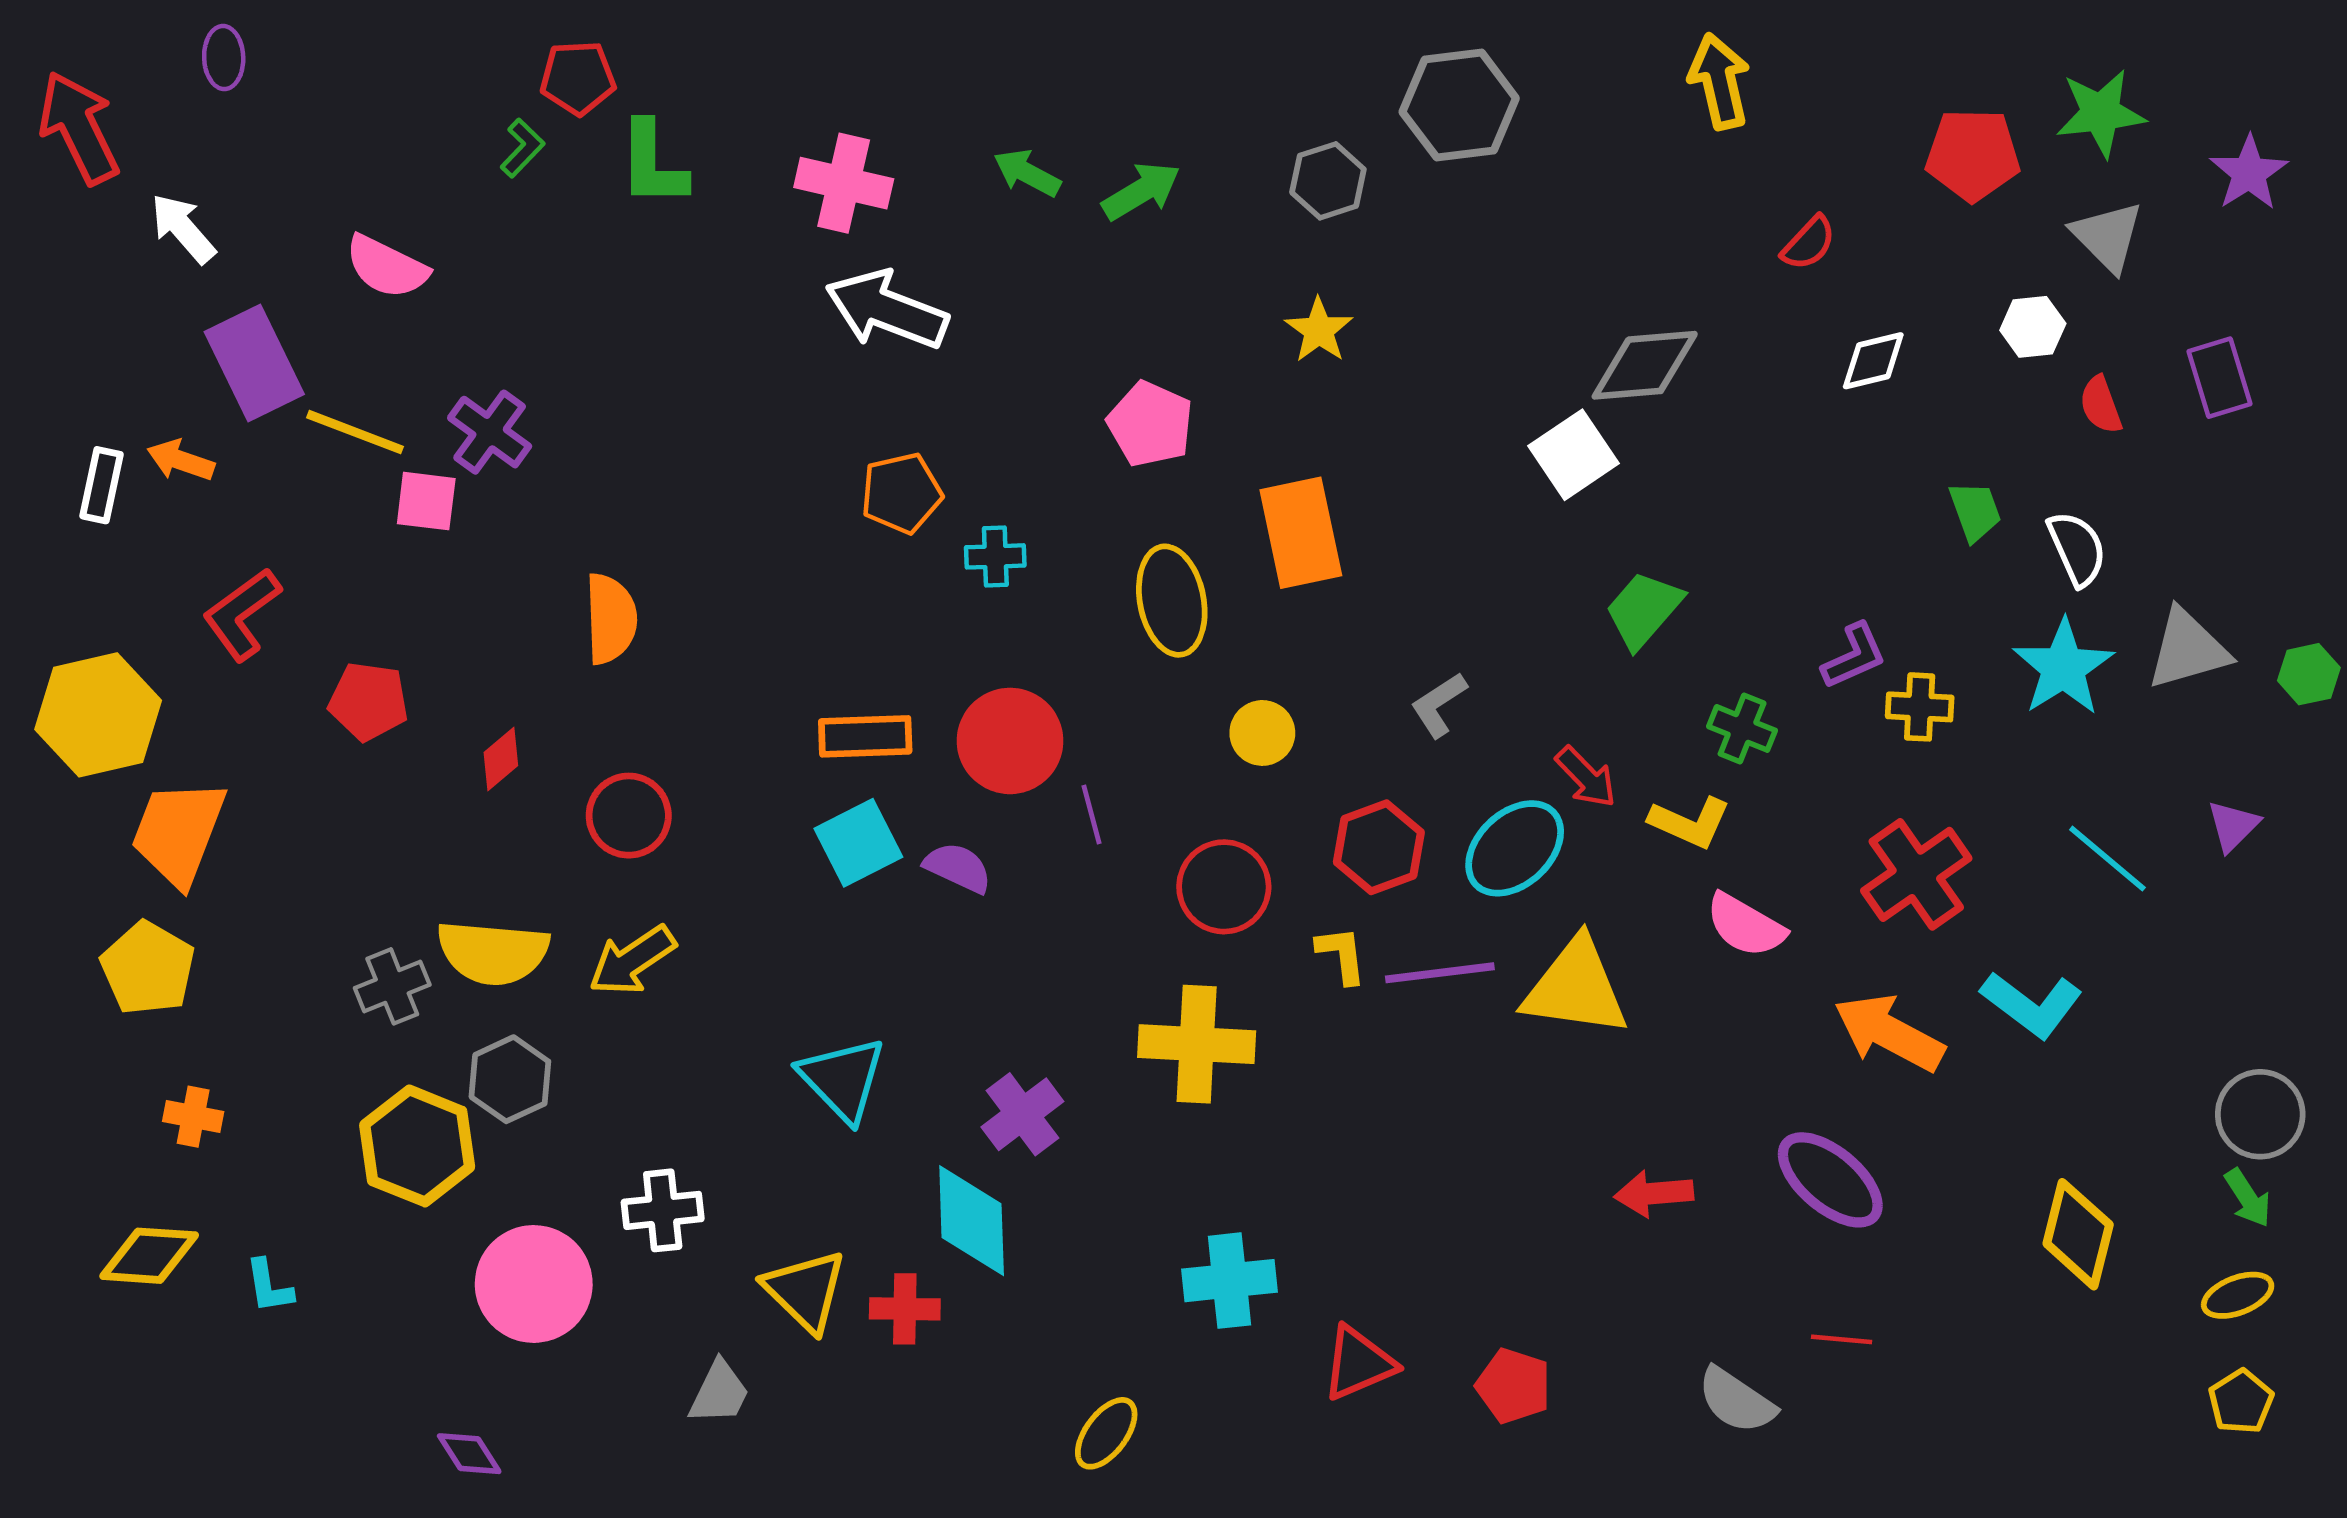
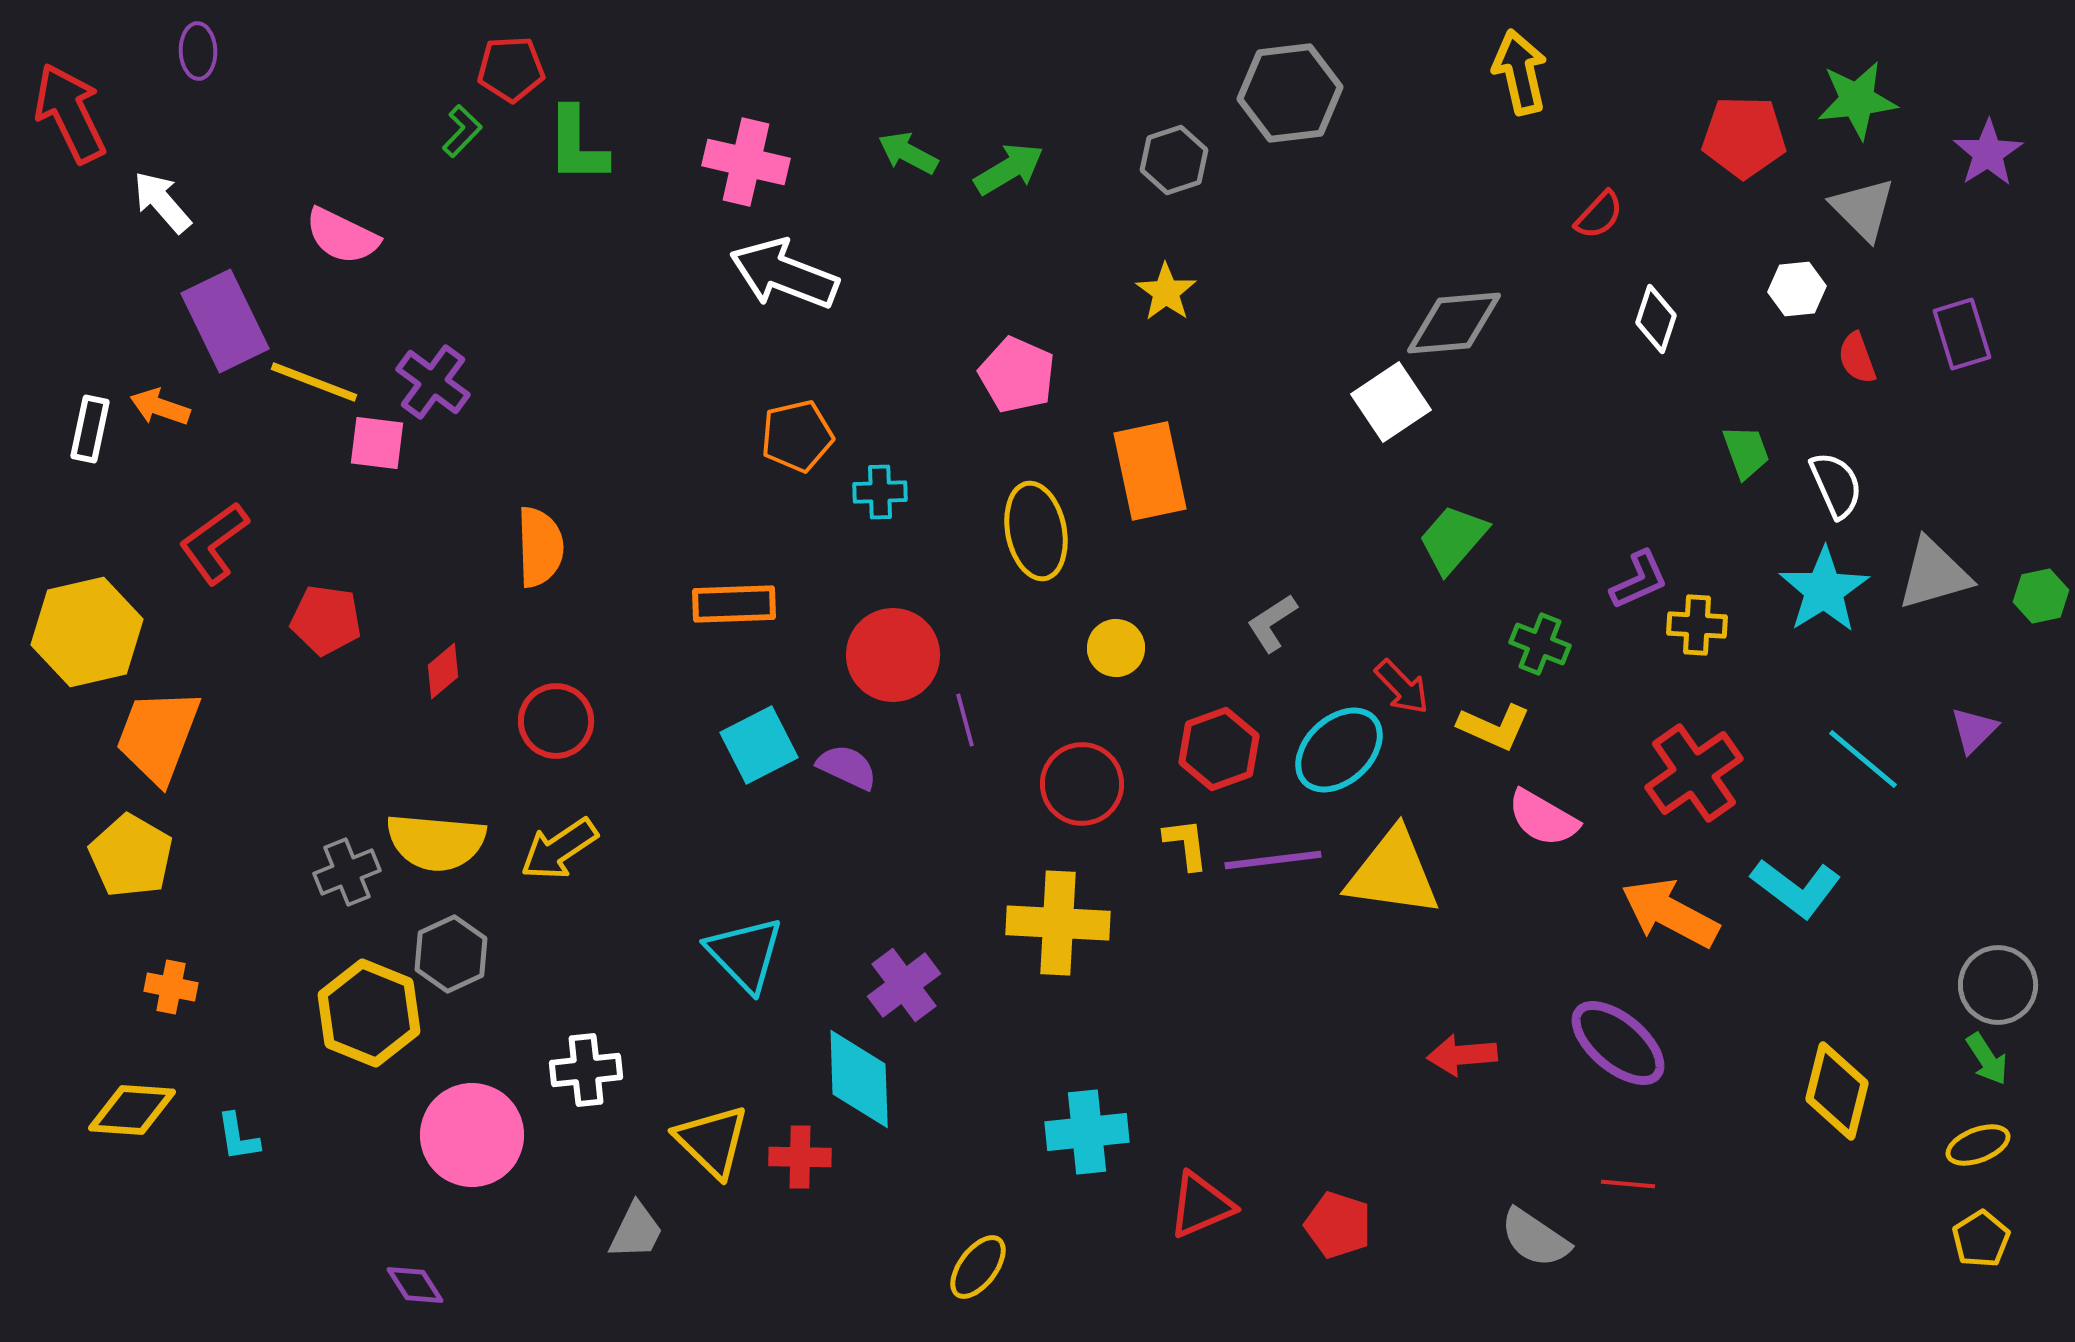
white diamond: (1873, 361) -> (1656, 319), turned -58
orange rectangle: (865, 736) -> (734, 604), moved

